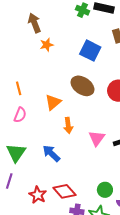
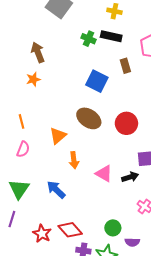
orange star: (47, 45) -> (33, 79), moved
pink triangle: (97, 138) -> (104, 174), turned -36

